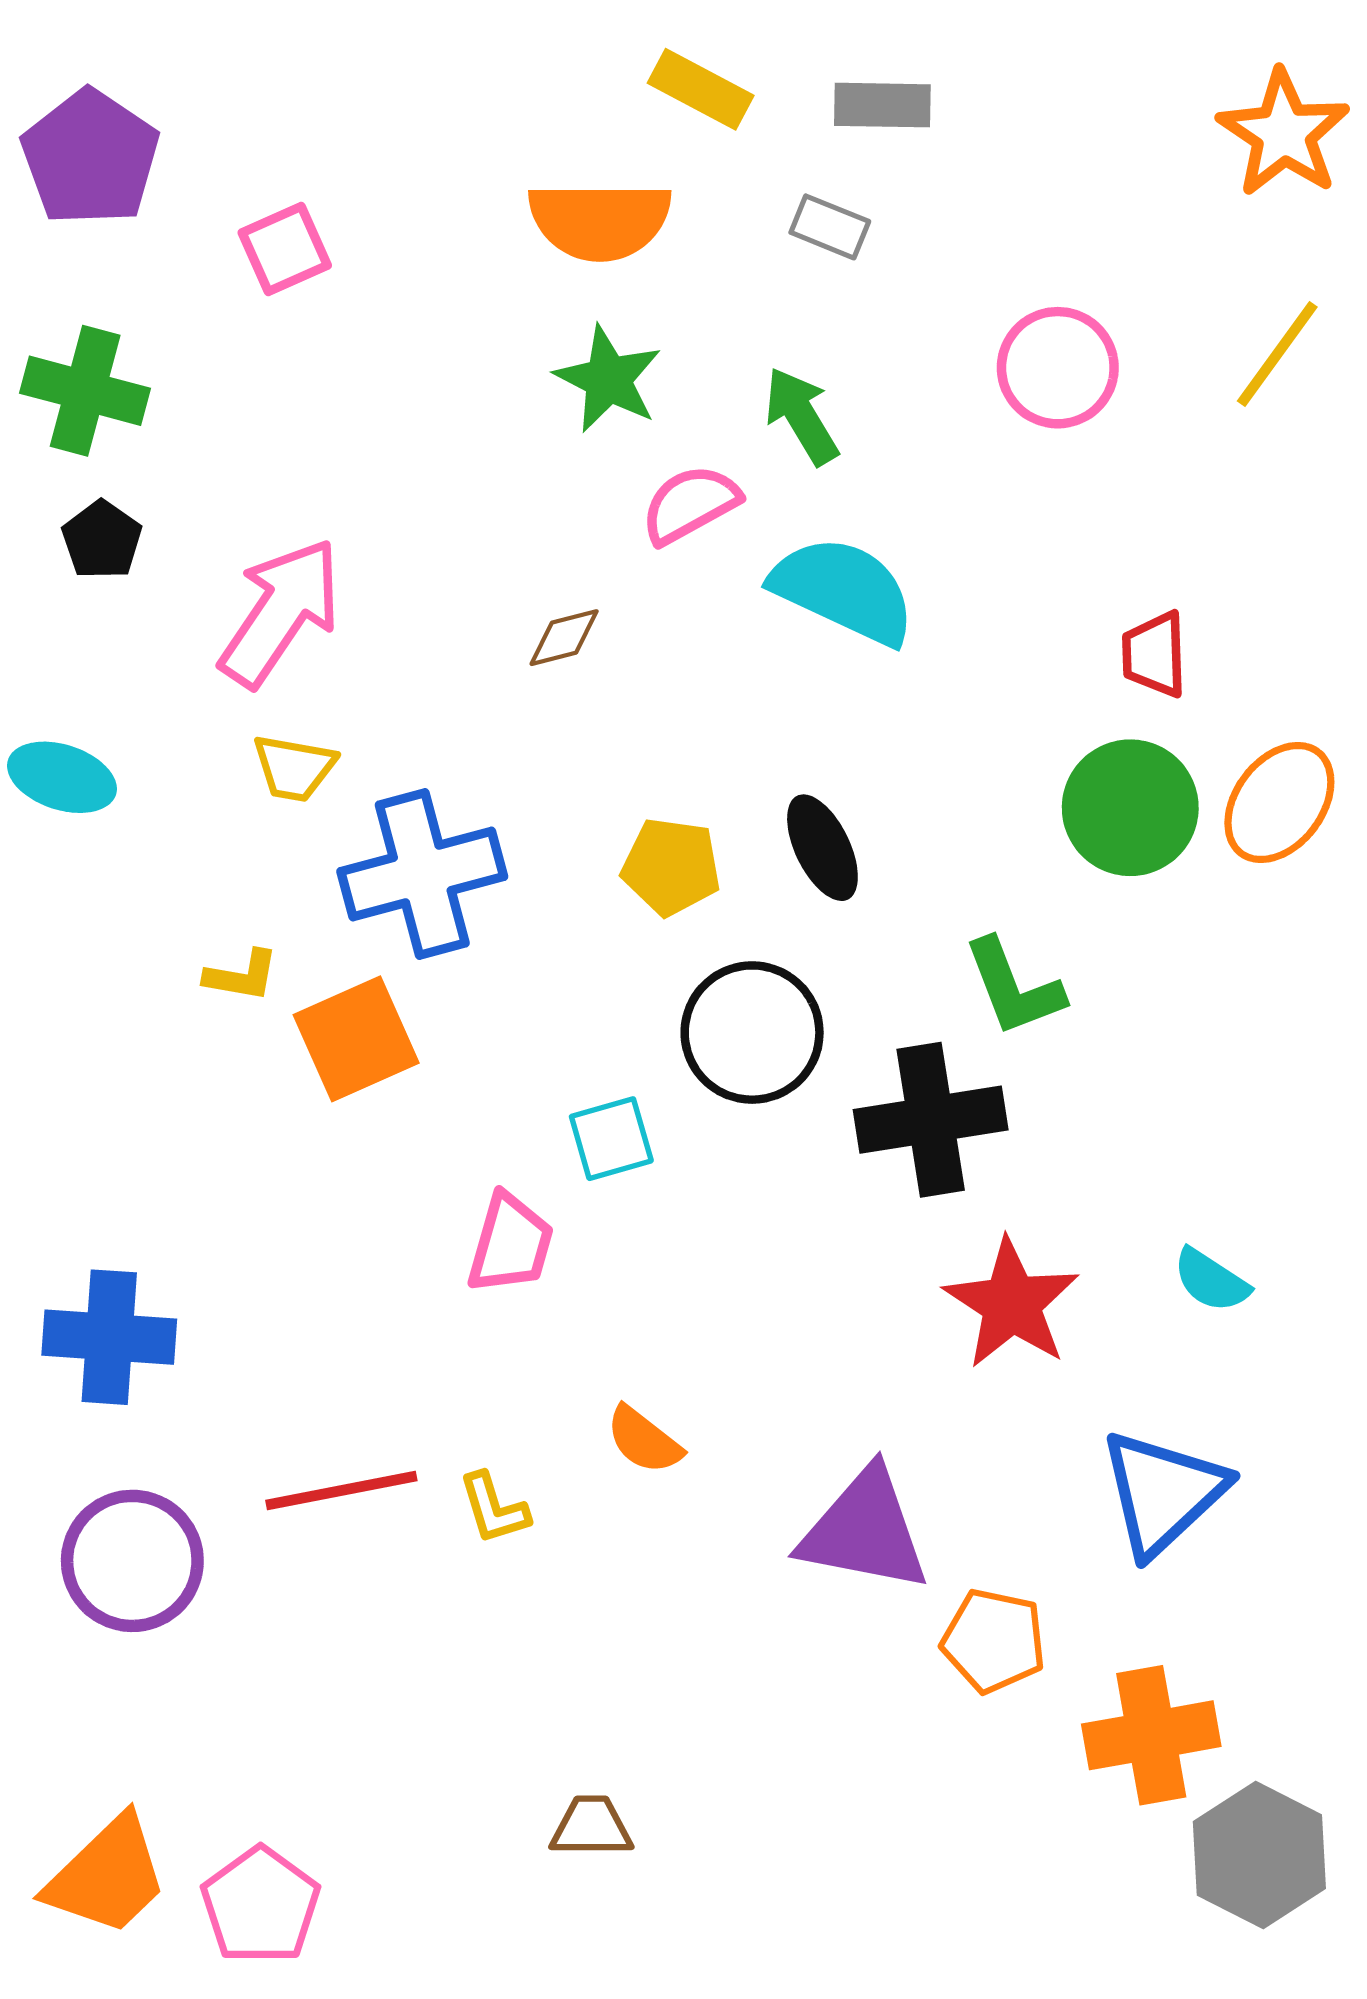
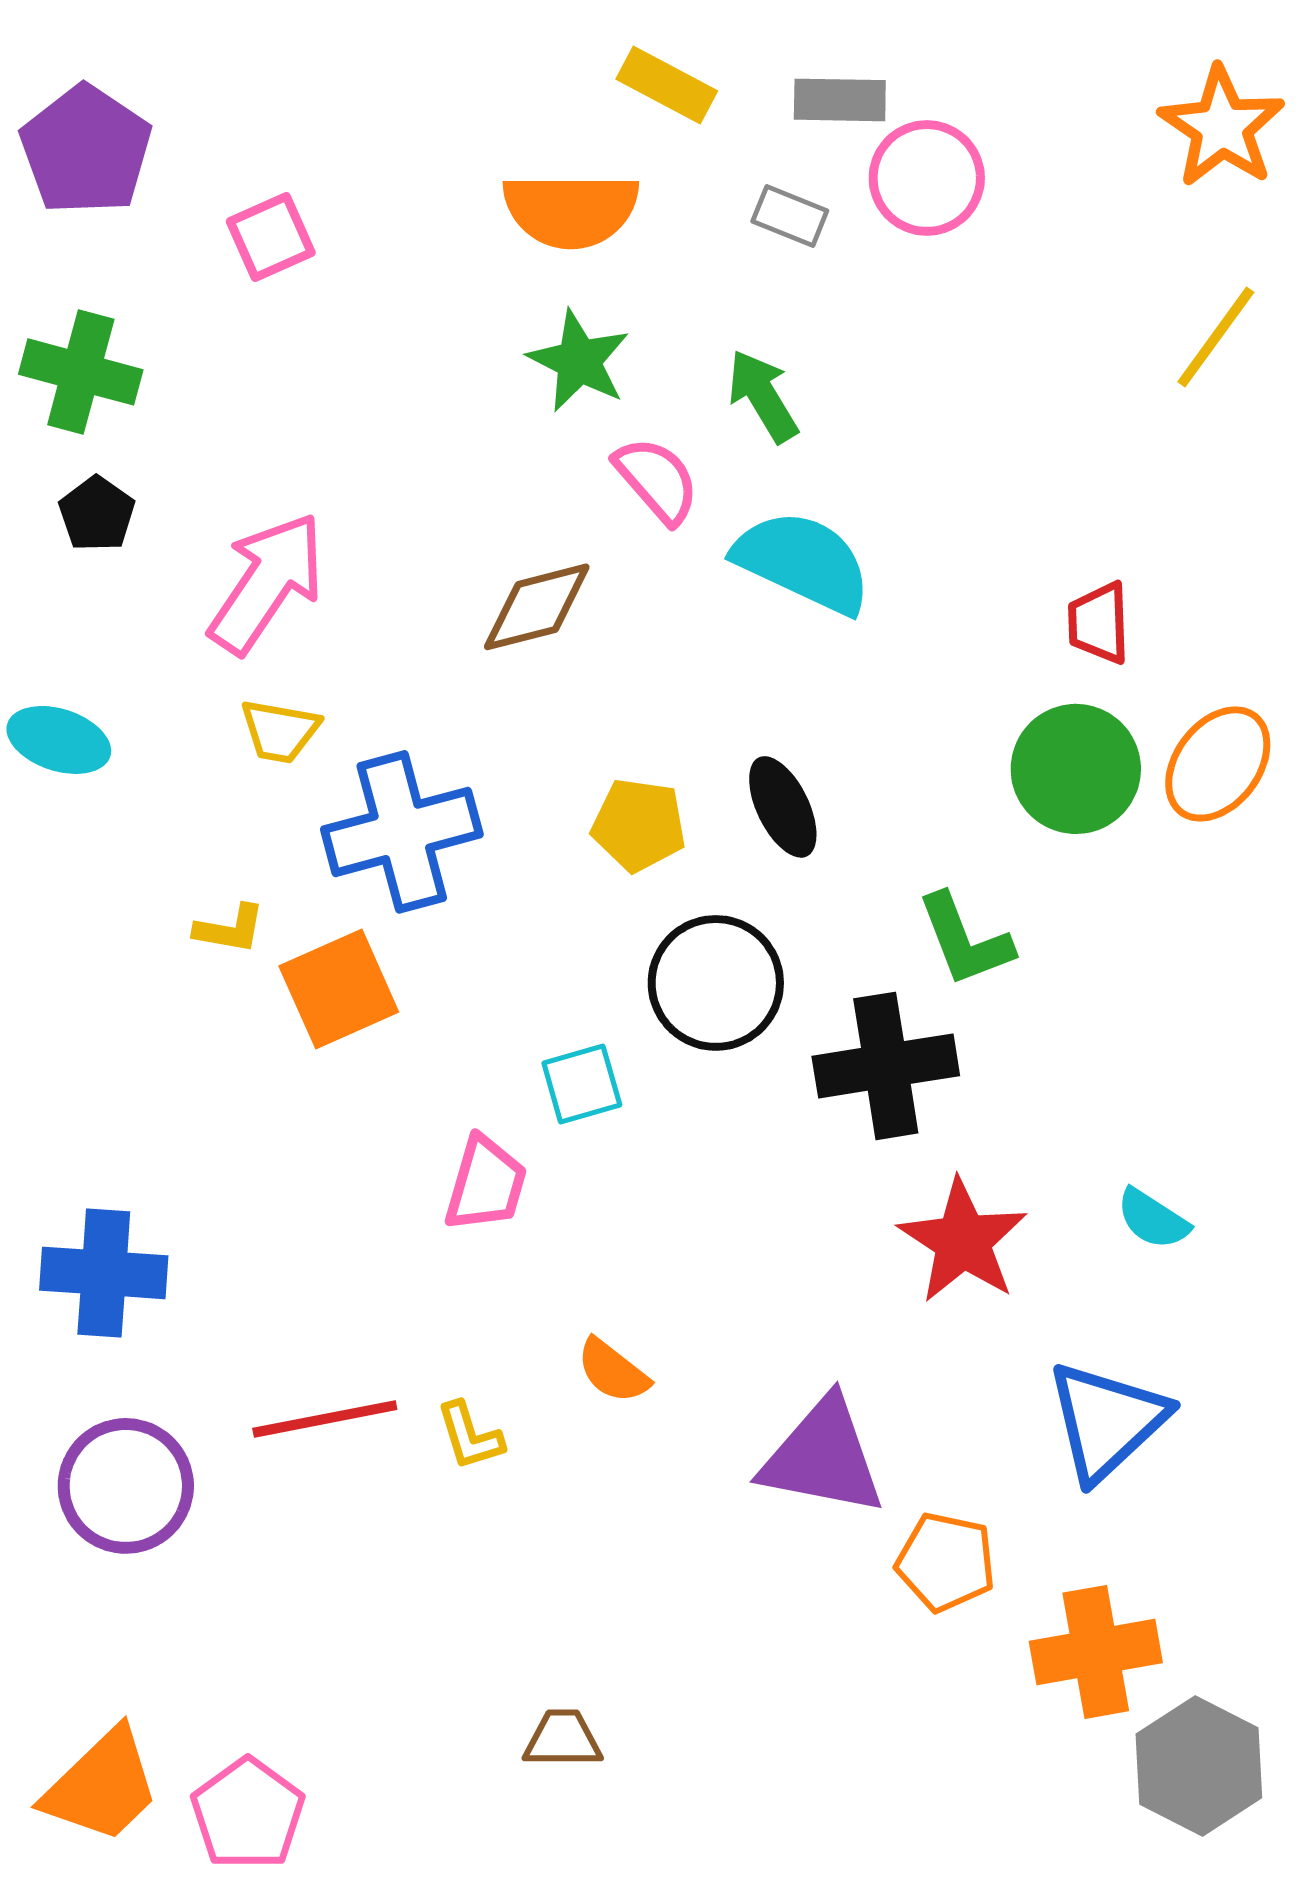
pink circle: (1058, 368) -> (927, 178), moved
pink semicircle: (690, 504) -> (657, 480), turned 78
brown diamond: (564, 638) -> (537, 607), size x1.6

